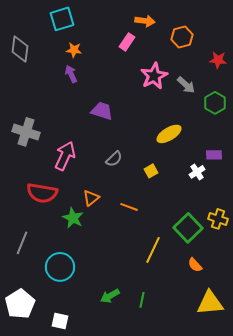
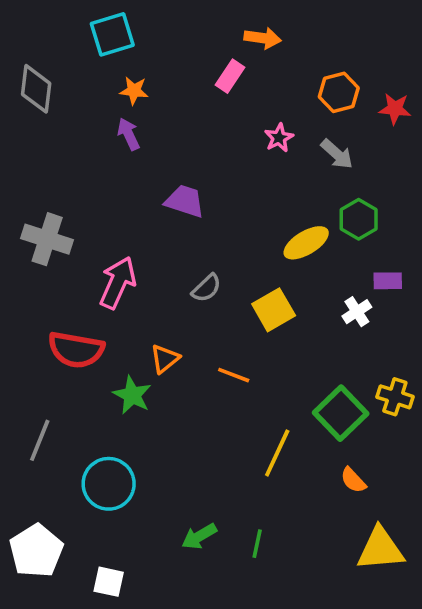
orange hexagon: (182, 37) -> (339, 92), moved
pink star: (154, 76) -> (279, 138), size x0.6
green hexagon: (215, 103) -> (359, 219), moved
yellow square: (151, 171) -> (274, 310), size x1.6

